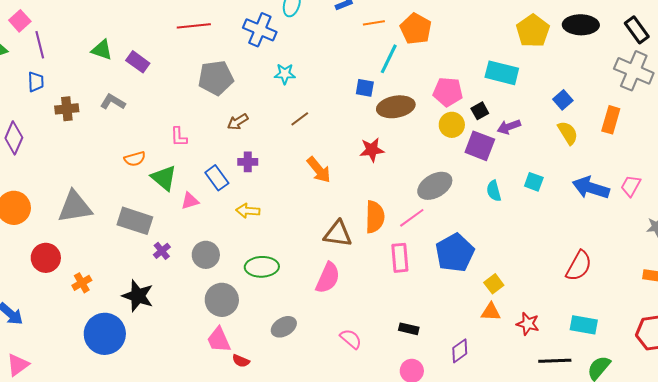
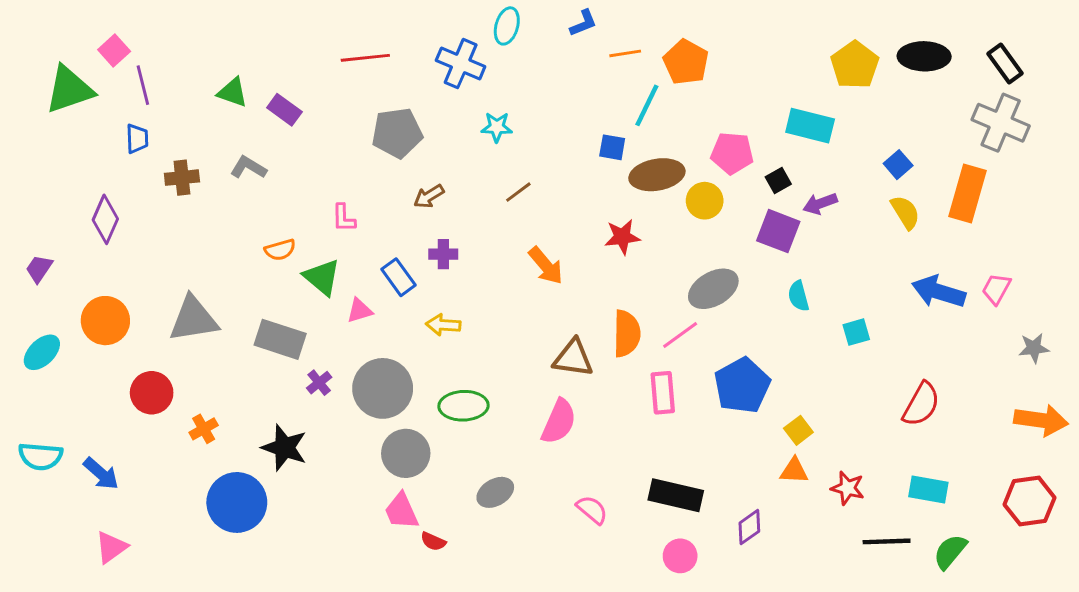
orange rectangle: (611, 120) -> (967, 193), size x1.4
yellow circle: (452, 125) -> (705, 201), moved
cyan square: (534, 182) -> (856, 332), moved, turned -36
gray circle: (206, 255) -> (383, 388), size x1.5
black rectangle: (409, 329) -> (676, 495), size x1.8

